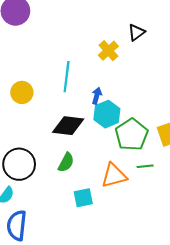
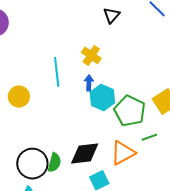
yellow cross: (108, 51) -> (91, 55), moved
black diamond: (68, 126) -> (85, 153), moved
green semicircle: (66, 162) -> (54, 162), moved

